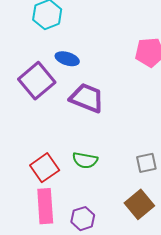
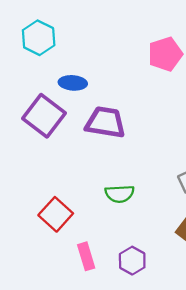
red square: (45, 168) -> (56, 214), moved
pink rectangle: (45, 206) -> (86, 256), size x0.7

